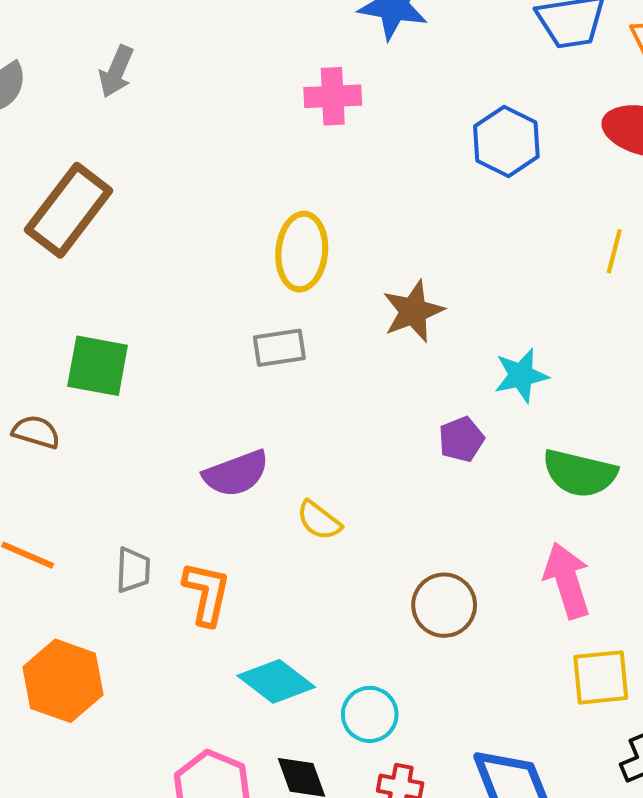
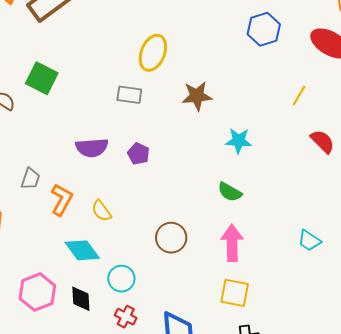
purple pentagon: (461, 439) -> (138, 154), moved, turned 30
green semicircle: (580, 473) -> (230, 192), moved, size x0.7
yellow semicircle: (319, 520) -> (101, 211), moved

